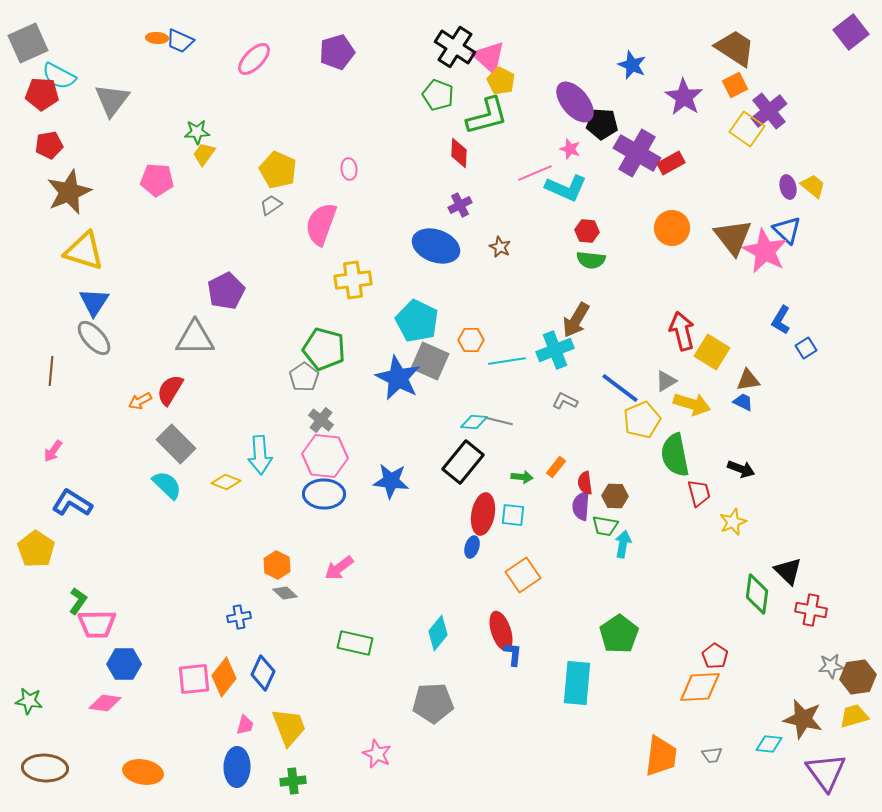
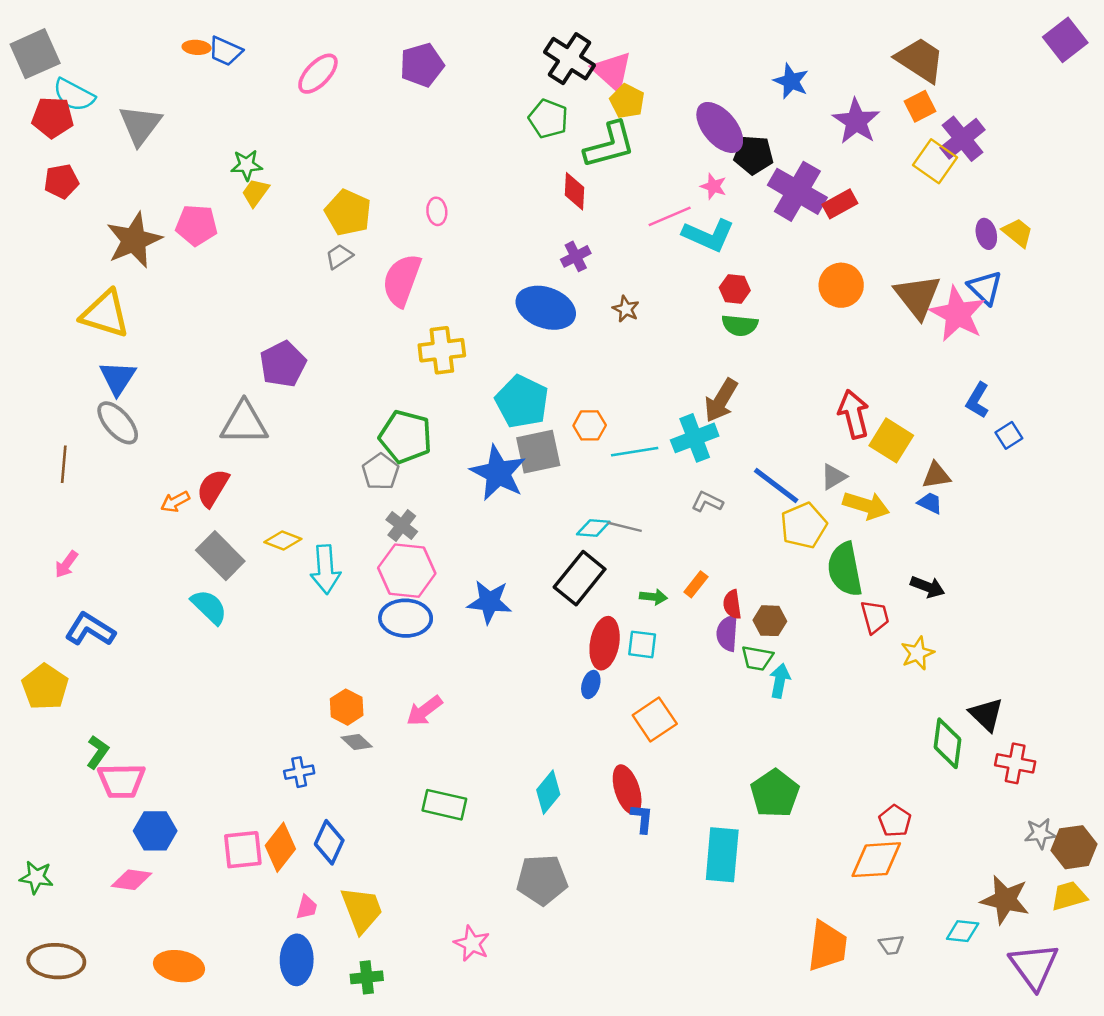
brown star: (69, 192) -> (134, 240), moved
gray square: (430, 361) -> (538, 452), turned -36
yellow diamond: (226, 482) -> (283, 541), moved

